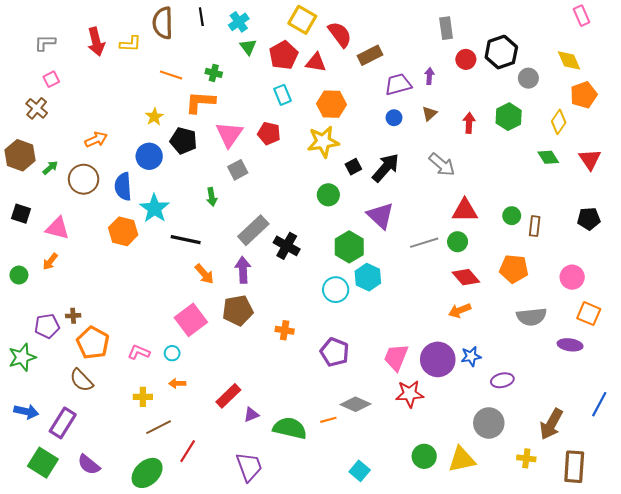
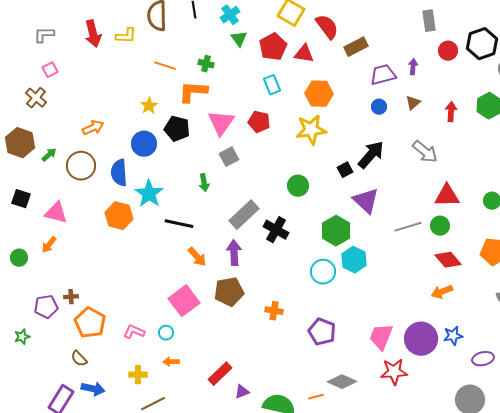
black square: (353, 167) -> (345, 170), moved
green circle: (328, 195) -> (298, 186), moved
green star: (22, 357) -> (22, 337), size x0.6
brown semicircle: (81, 380) -> (79, 359), size x0.7
blue arrow: (26, 412) -> (93, 389), moved

